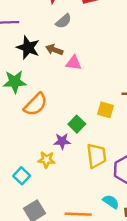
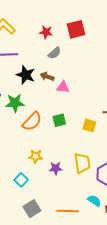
green square: (77, 124) -> (59, 120), moved, turned 32
purple star: (62, 141) -> (56, 168), moved
yellow star: (46, 160) -> (36, 156), moved

